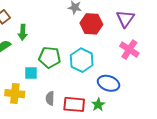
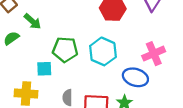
green arrow: (23, 32) -> (32, 21), turned -49
pink cross: (129, 50) -> (154, 54), moved, turned 36

